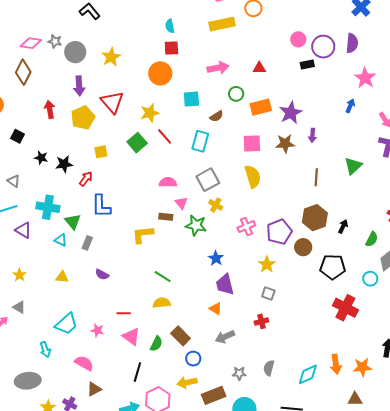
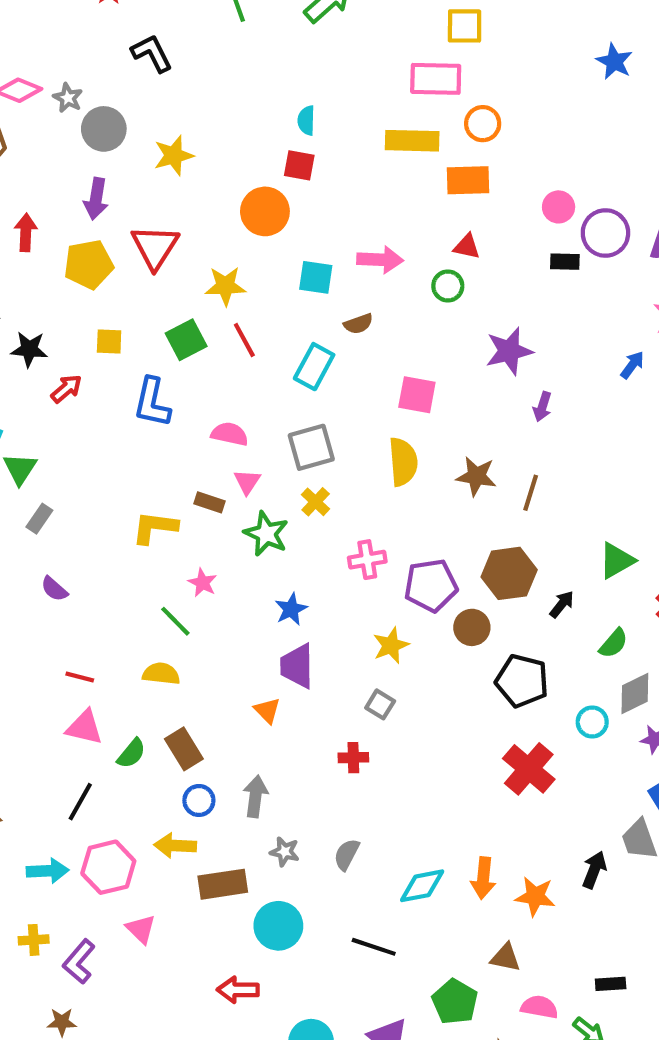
pink arrow: (218, 68) -> (380, 260), moved
green circle: (236, 94) -> (448, 286), moved
orange rectangle: (261, 107) -> (468, 180), moved
brown star: (285, 144) -> (476, 476), moved
green triangle: (353, 166) -> (617, 561), moved
blue L-shape: (101, 206) -> (152, 402), moved
pink star: (97, 330) -> (203, 583), moved
pink triangle: (131, 337) -> (84, 727), turned -36
gray arrow: (225, 337) -> (255, 796), moved, turned 108

